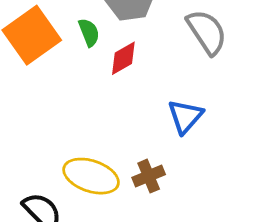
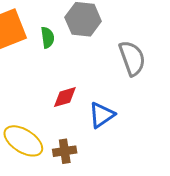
red diamond: (123, 58) -> (65, 97), moved

